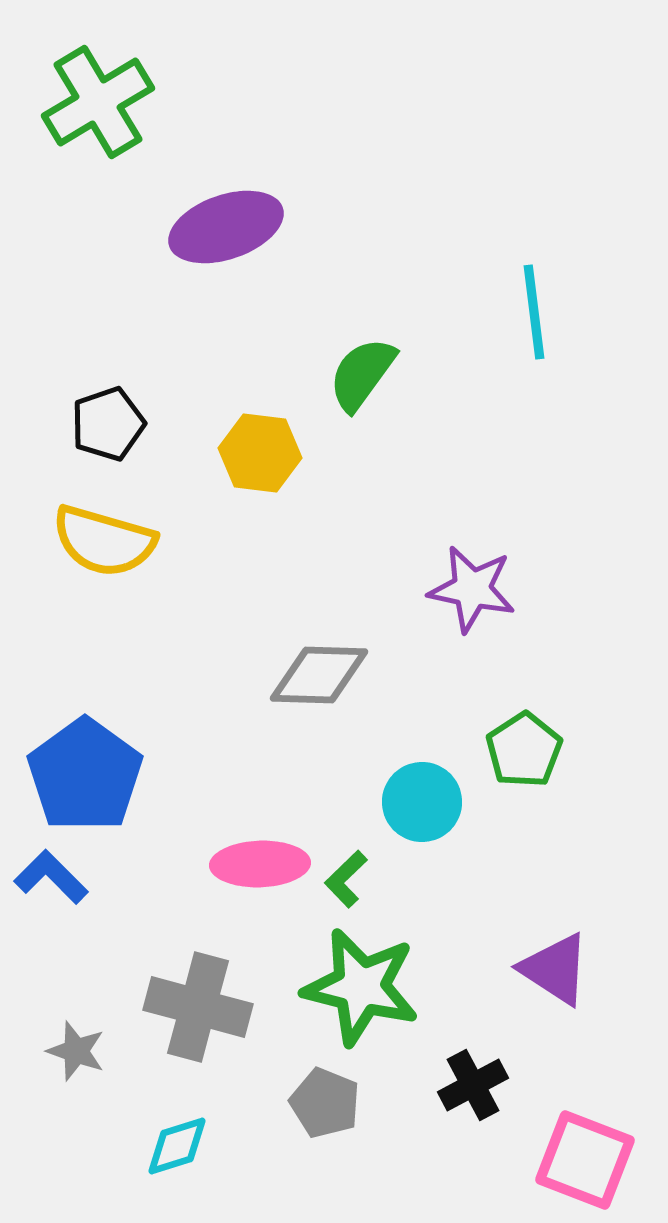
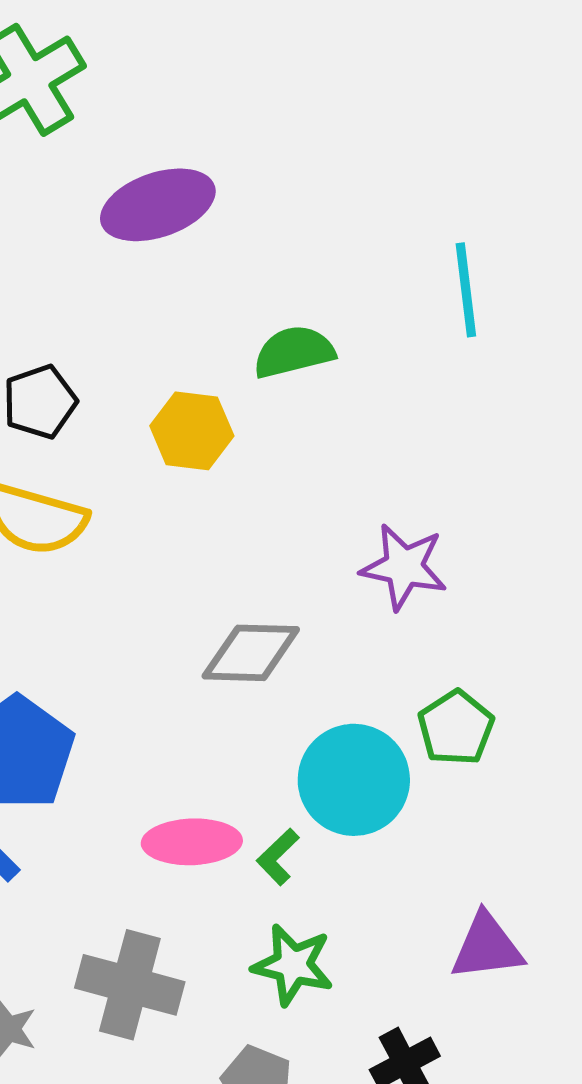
green semicircle: (362, 374) -> (294, 352), turned 40
cyan circle: (422, 802) -> (354, 780), size x1.4
purple triangle: (555, 969) -> (487, 947), turned -40
green star: (361, 987) -> (293, 965), size x0.7

